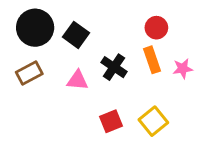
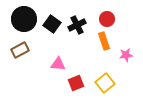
black cross: (114, 67) -> (77, 25), moved, turned 30
pink star: (183, 69) -> (126, 55), moved
pink triangle: (77, 80) -> (58, 64), moved

